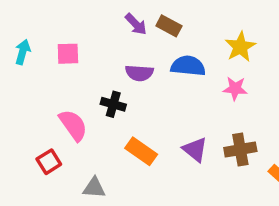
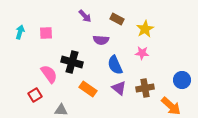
brown rectangle: (169, 26) -> (117, 19), moved
blue semicircle: (188, 66) -> (115, 65), moved, turned -120
purple semicircle: (139, 73) -> (101, 40), moved
black cross: (113, 104) -> (72, 62), size x1.5

